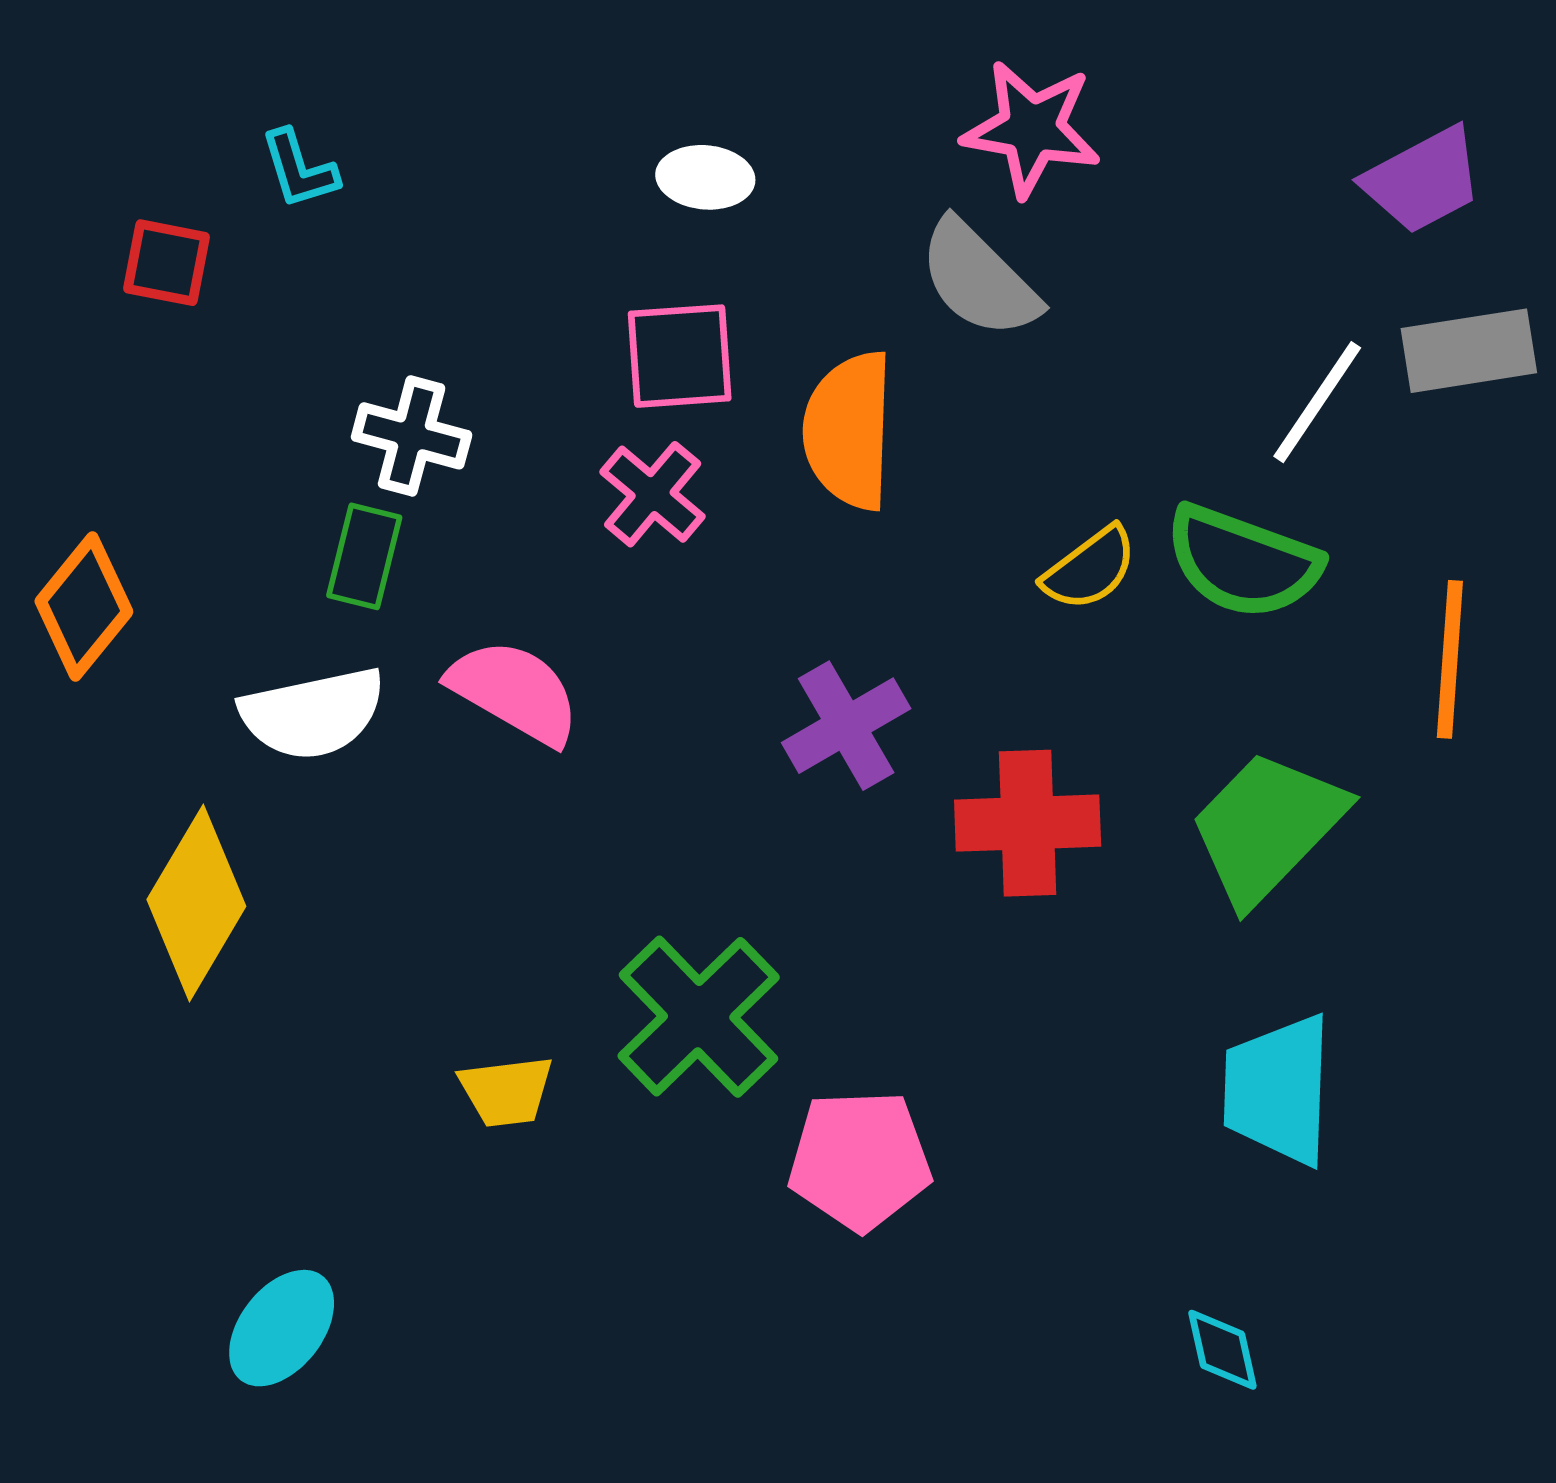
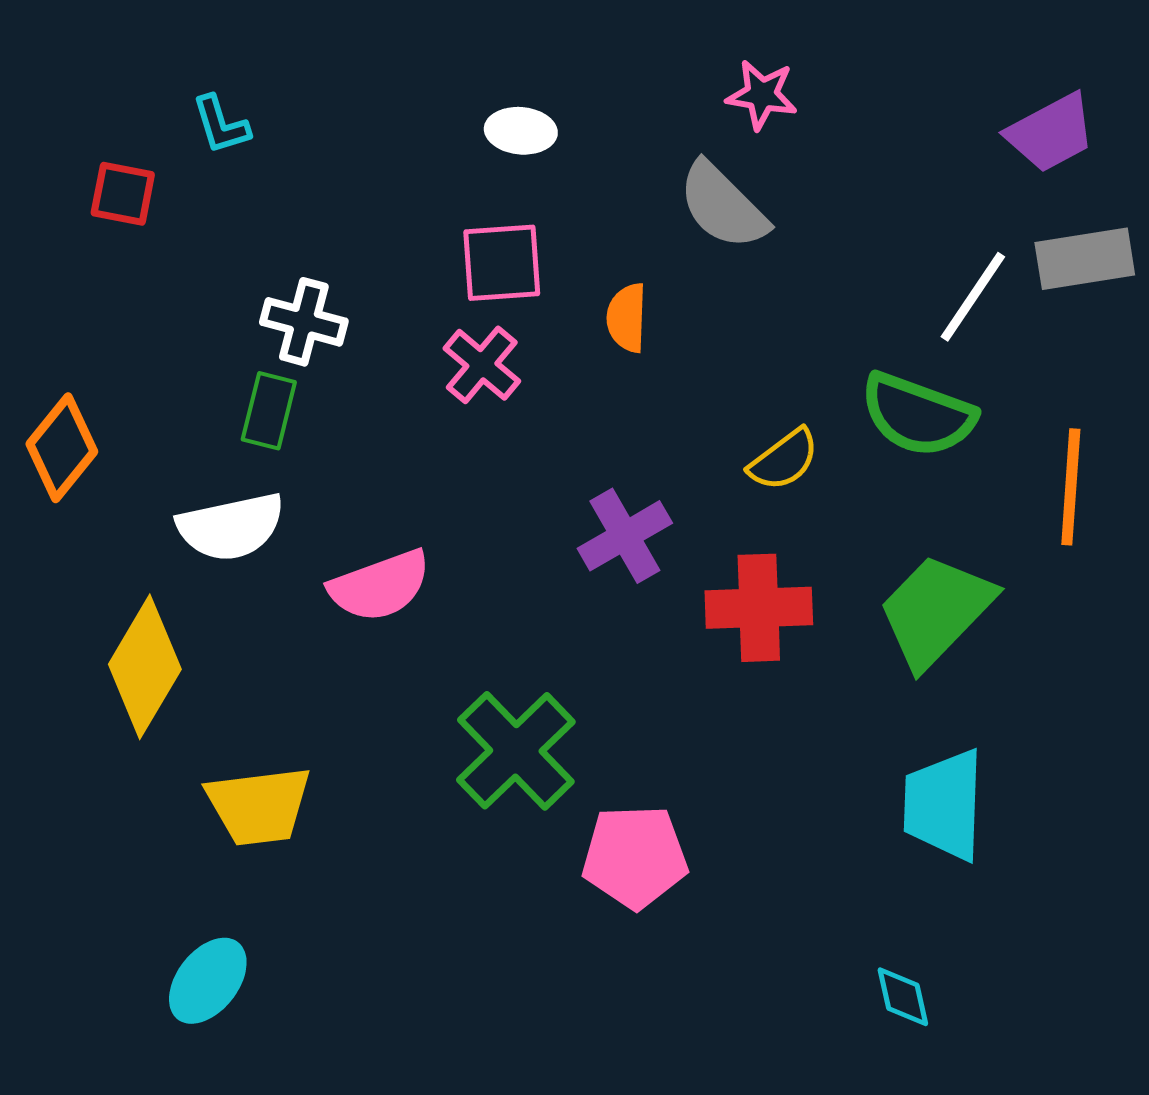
pink star: (1032, 129) -> (762, 95), size x0.7
orange semicircle: (849, 431) -> (627, 318), size x0.6
yellow semicircle: (1090, 569) -> (784, 460), moved
pink semicircle: (514, 692) -> (380, 586), moved, turned 130
yellow trapezoid: (506, 1091) -> (259, 806), moved, size x1.5

